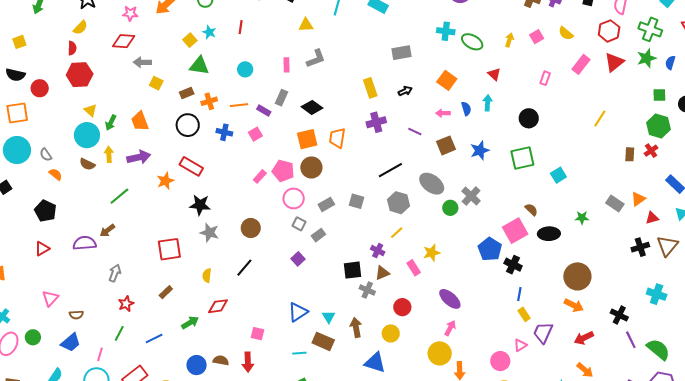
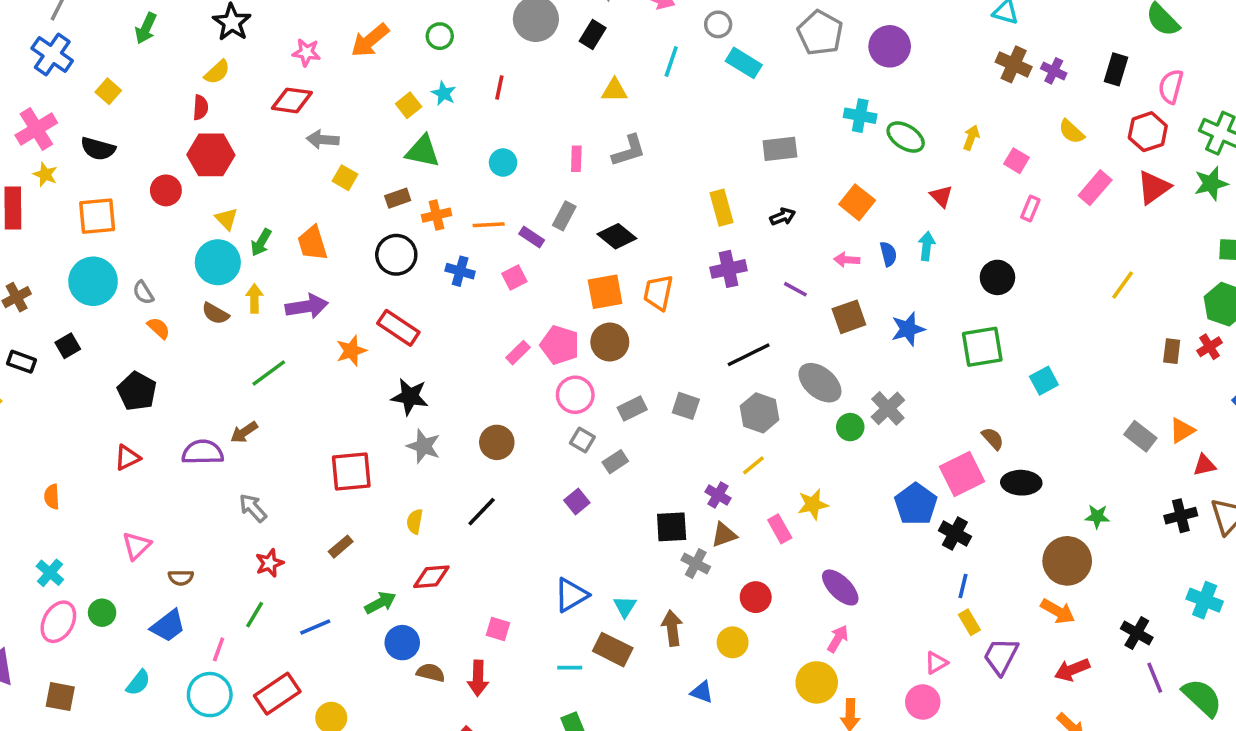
pink square: (537, 37) -> (1016, 161), moved, turned -32
yellow square: (19, 42) -> (108, 91), turned -32
red circle: (40, 88) -> (166, 190), moved
green star: (582, 218) -> (1097, 516), moved
gray arrow: (115, 273) -> (253, 508), turned -66
pink triangle: (520, 345) -> (936, 663), moved
blue triangle: (375, 363) -> (702, 692), size x0.6
blue circle: (197, 365) -> (402, 643), moved

